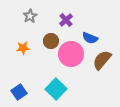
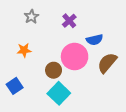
blue semicircle: (90, 38) -> (95, 40), turned -35
brown circle: (51, 41) -> (54, 70), moved
blue square: (19, 92) -> (15, 86), moved

